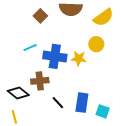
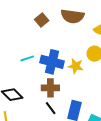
cyan line: (30, 47) -> (27, 58), moved
brown cross: (40, 81) -> (50, 88), moved

